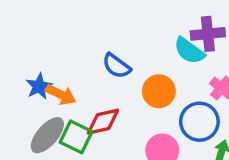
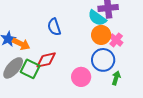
blue semicircle: (117, 66) -> (54, 27), turned 36
orange circle: (159, 91) -> (101, 35), moved

